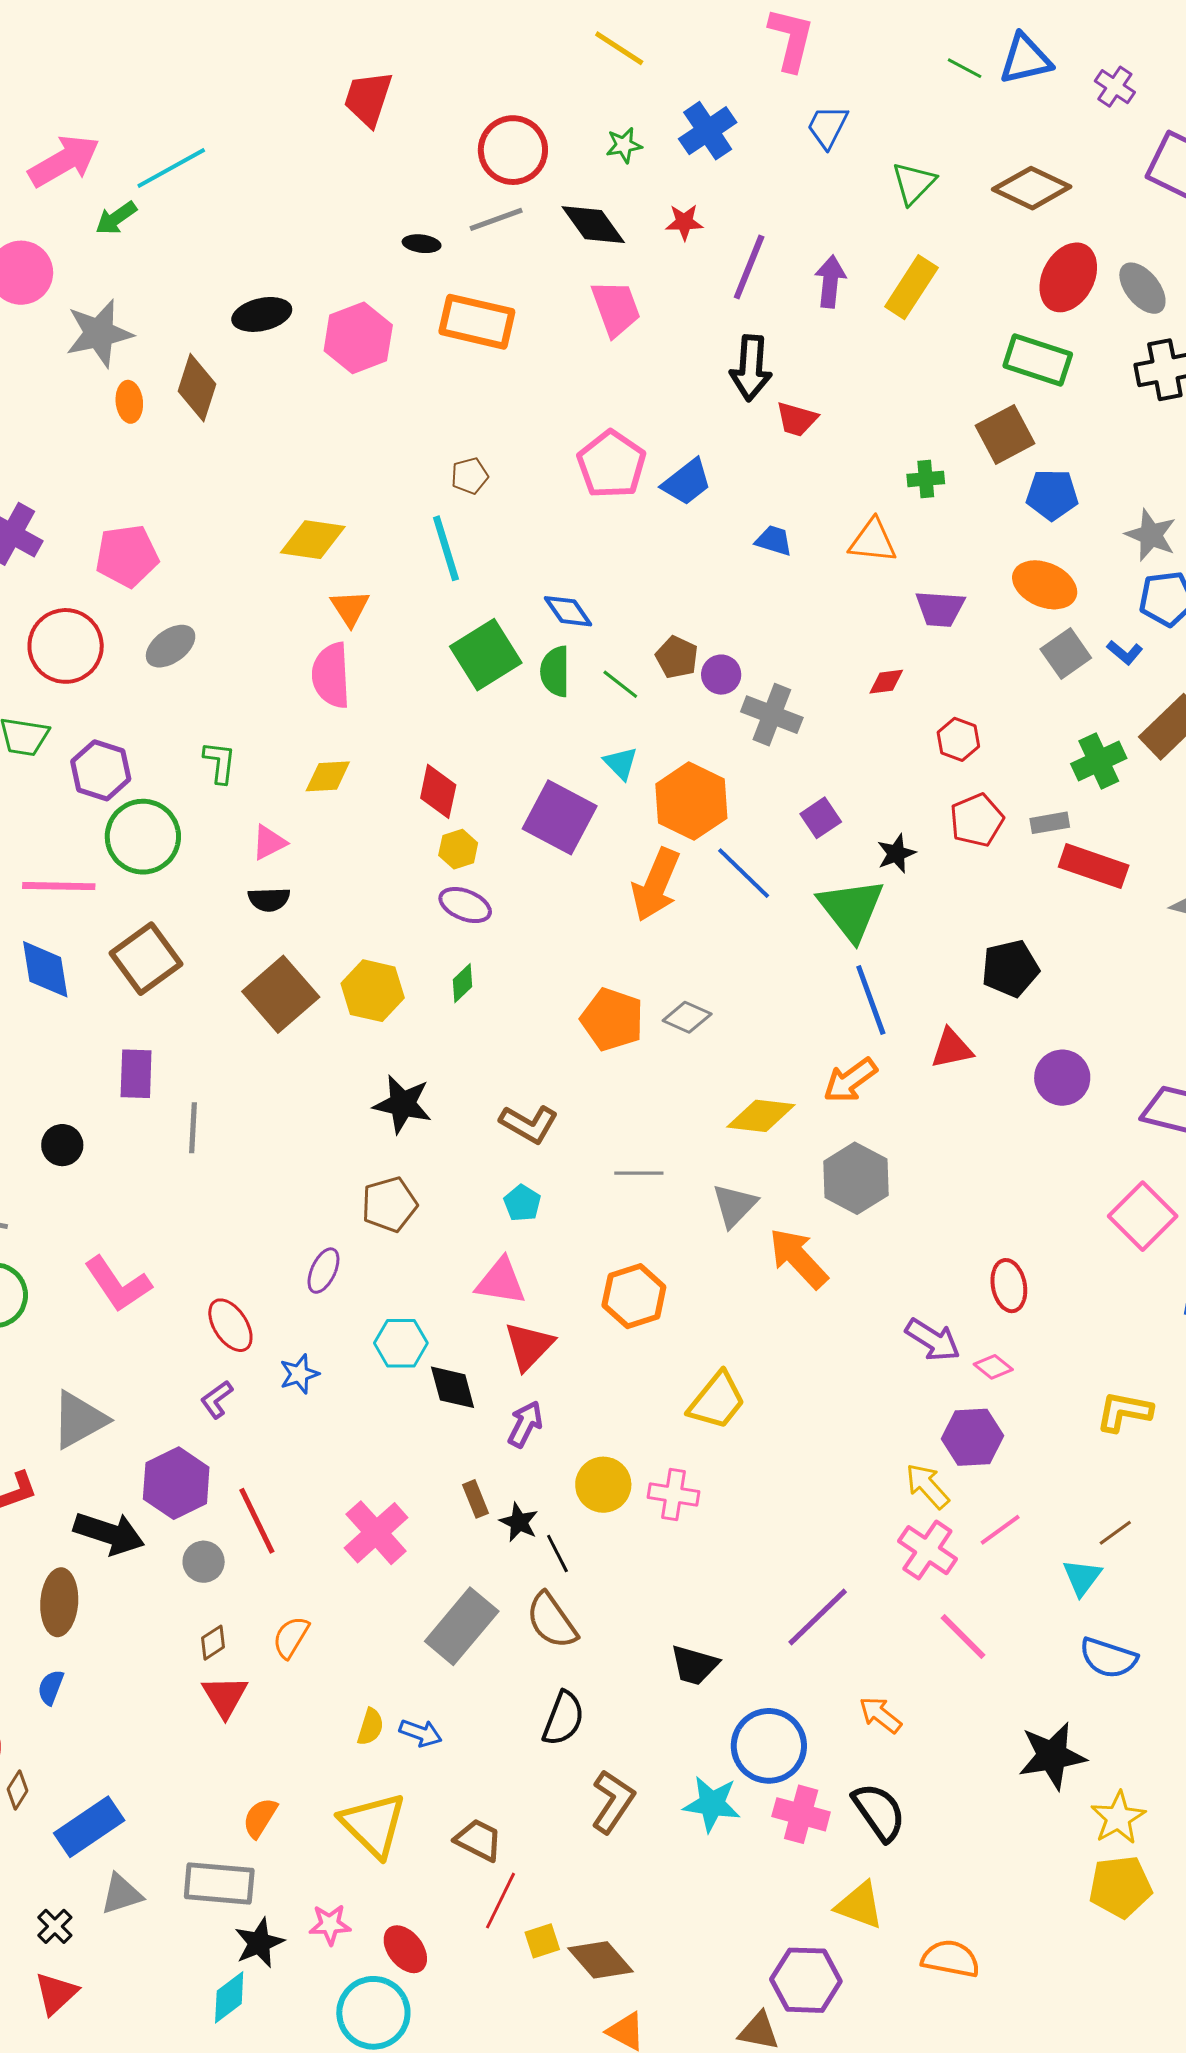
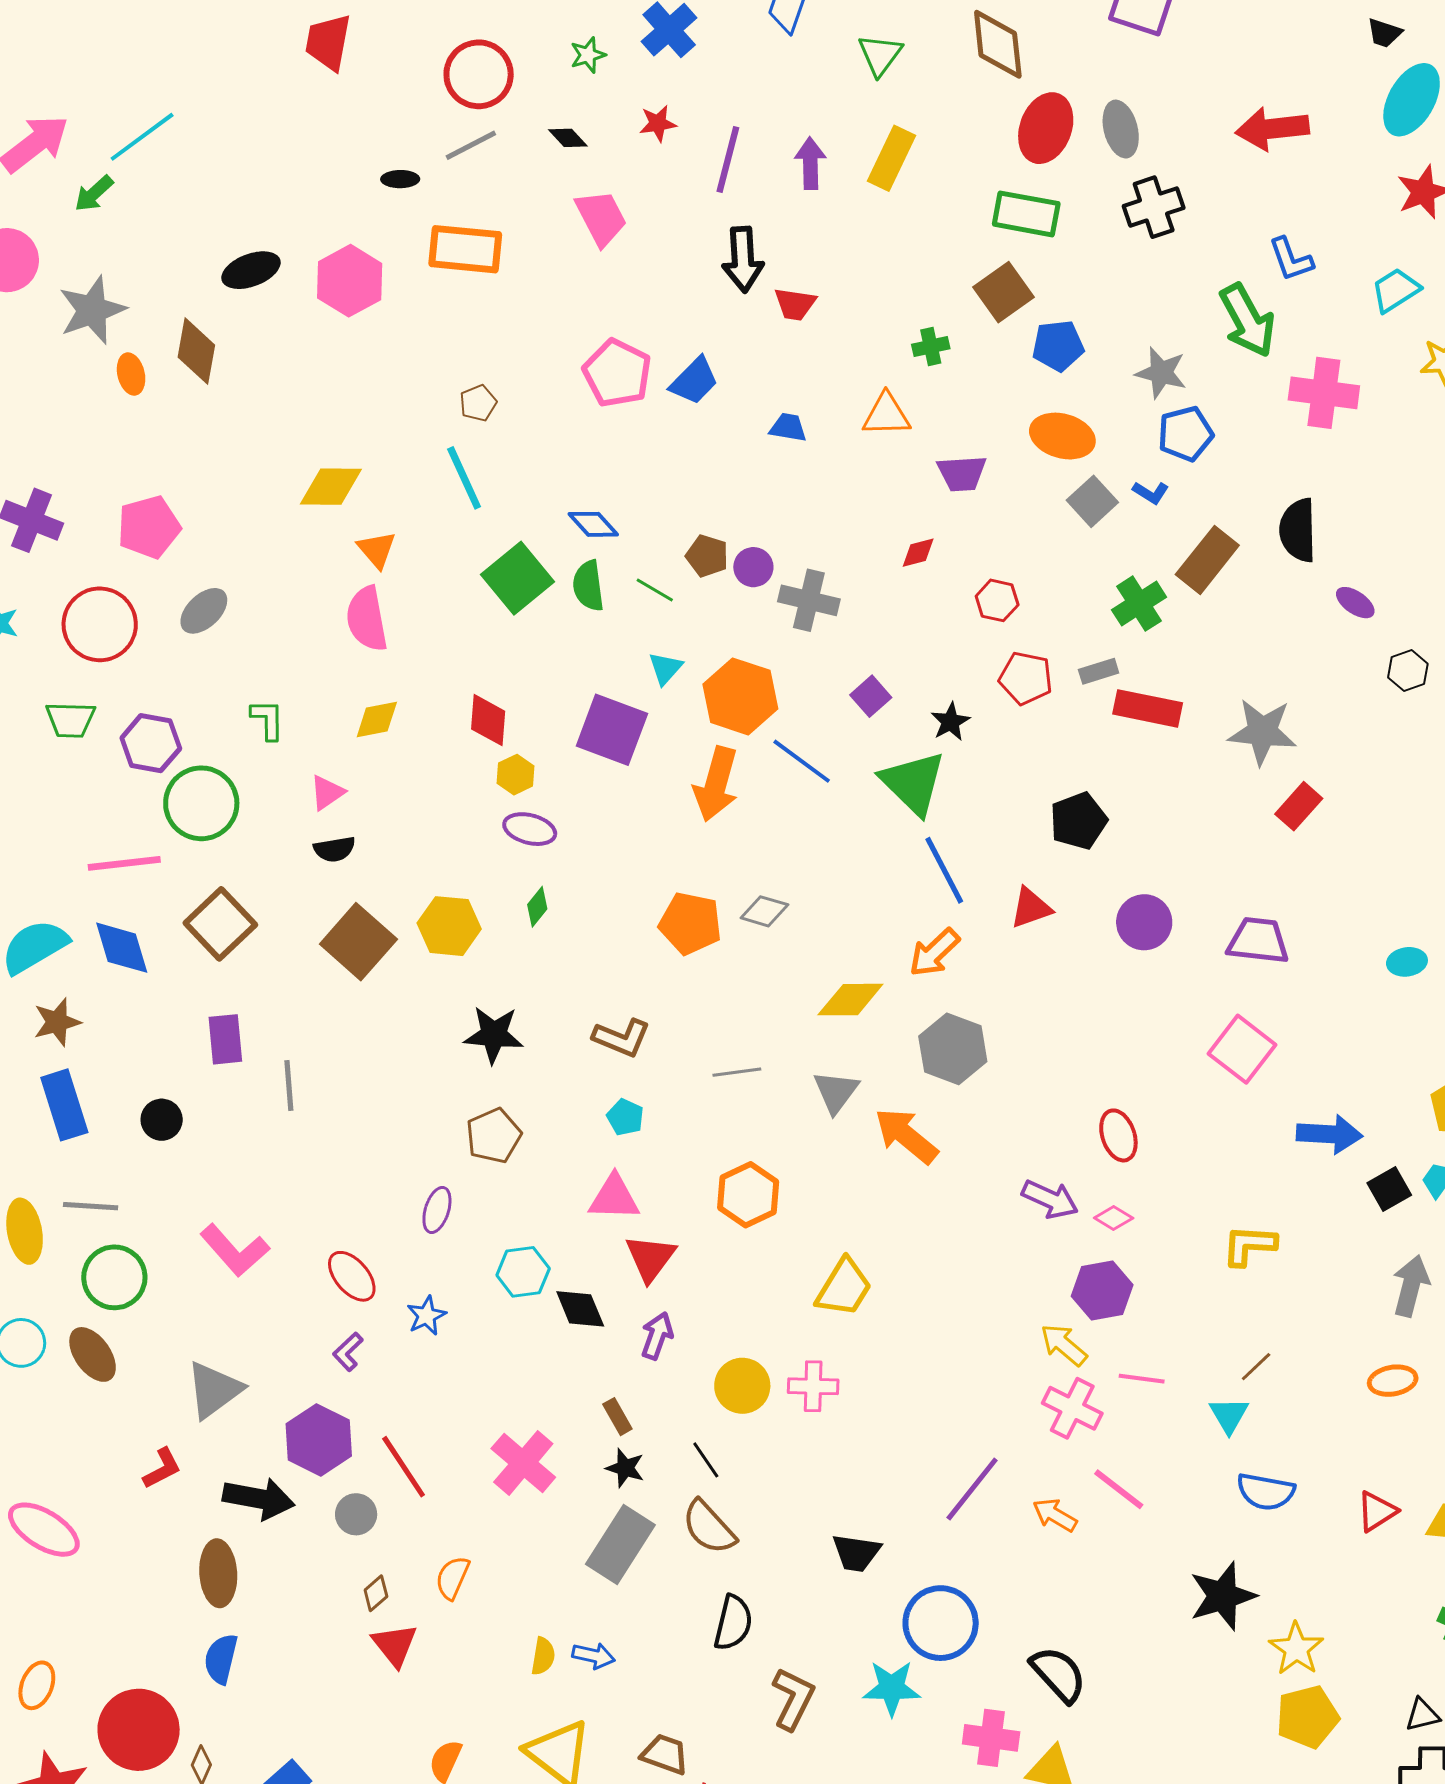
brown diamond: (1032, 188) -> (998, 44), turned 66
black diamond: (593, 225) -> (568, 138), size x0.6
gray ellipse: (1142, 288) -> (1121, 129), turned 32
cyan triangle: (621, 763) -> (665, 668), turned 33
red pentagon: (977, 820) -> (1026, 678), turned -30
black star: (519, 1522) -> (625, 1468), moved
pink line: (1000, 1530) -> (1142, 1379), turned 51
blue semicircle: (51, 1687) -> (221, 1659), size x1.4
orange arrow: (880, 1715) -> (1055, 1515), moved
pink cross: (801, 1814) -> (991, 1738), moved

